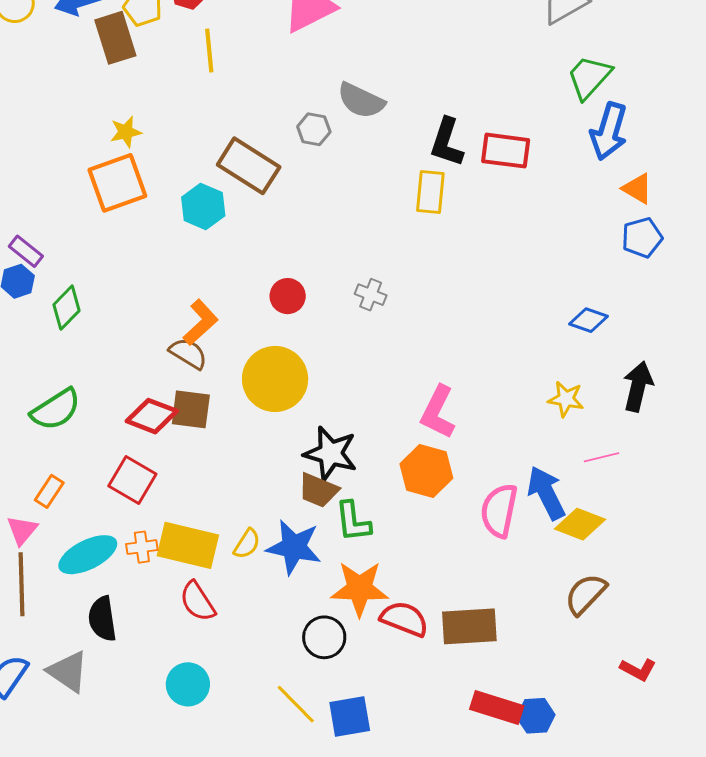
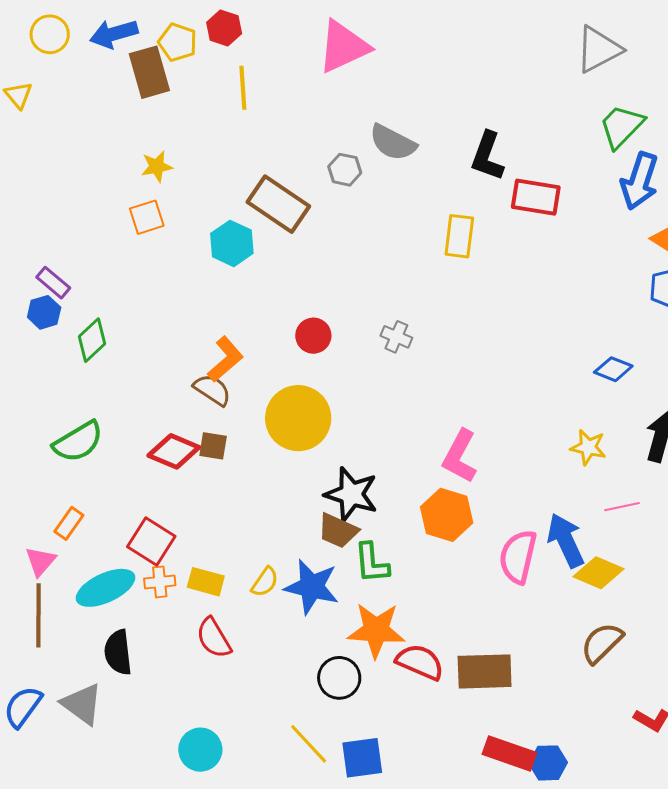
black L-shape: (447, 142) -> (487, 156), moved
orange square: (117, 183) -> (147, 217), size x0.6
brown square: (191, 409) -> (213, 446), size x0.7
red square: (132, 480) -> (151, 542), moved
yellow rectangle: (188, 545) -> (206, 582), size x0.6
cyan circle: (188, 684) -> (200, 750), moved

